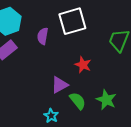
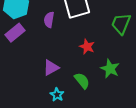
purple triangle: (60, 85) -> (51, 68), moved
green star: (106, 100) -> (110, 69), moved

